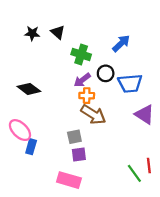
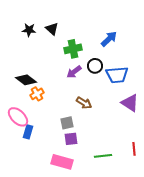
green cross: (81, 54) -> (73, 49), turned -30
orange cross: (87, 96) -> (37, 94), moved, turned -32
brown arrow: (93, 114) -> (84, 103), size x0.7
green line: (134, 173) -> (103, 156), moved, turned -60

